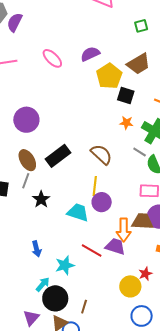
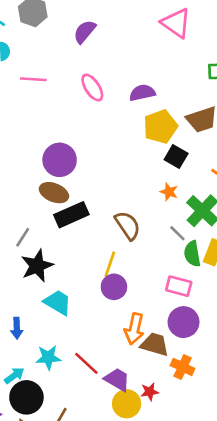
purple semicircle: (15, 22) -> (85, 32), moved
purple circle: (26, 120) -> (60, 160), moved
brown ellipse: (27, 160) -> (54, 193), moved, turned -50
black star: (41, 199) -> (37, 266), size x1.4
cyan trapezoid: (78, 212) -> (58, 302), moved
brown trapezoid: (142, 221) -> (155, 344), moved
purple trapezoid: (115, 246) -> (117, 379), moved
red line: (92, 251) -> (86, 363), moved

